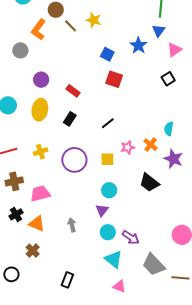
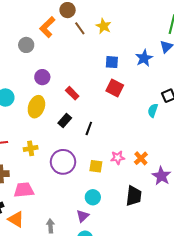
blue square: (107, 54) -> (112, 62), turned -32
black line: (108, 123) -> (89, 128), moved, turned -40
cyan semicircle: (169, 129) -> (153, 110), moved
black trapezoid: (149, 183) -> (134, 196), turned -130

